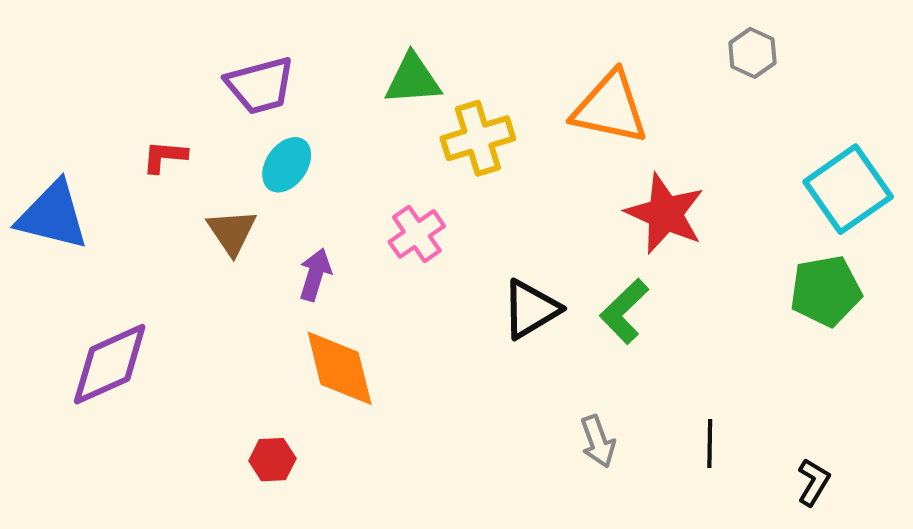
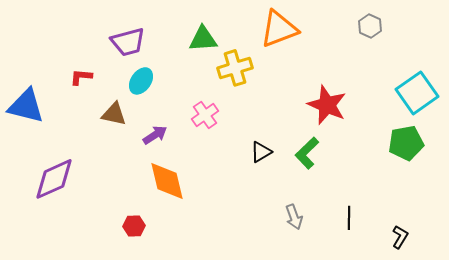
orange triangle: (610, 108) -> (279, 29), moved, turned -33
brown triangle: (232, 232) -> (114, 114), turned -44
purple arrow: (315, 275) -> (155, 135), turned 40
black triangle: (531, 309) -> (261, 152), size x0.7

